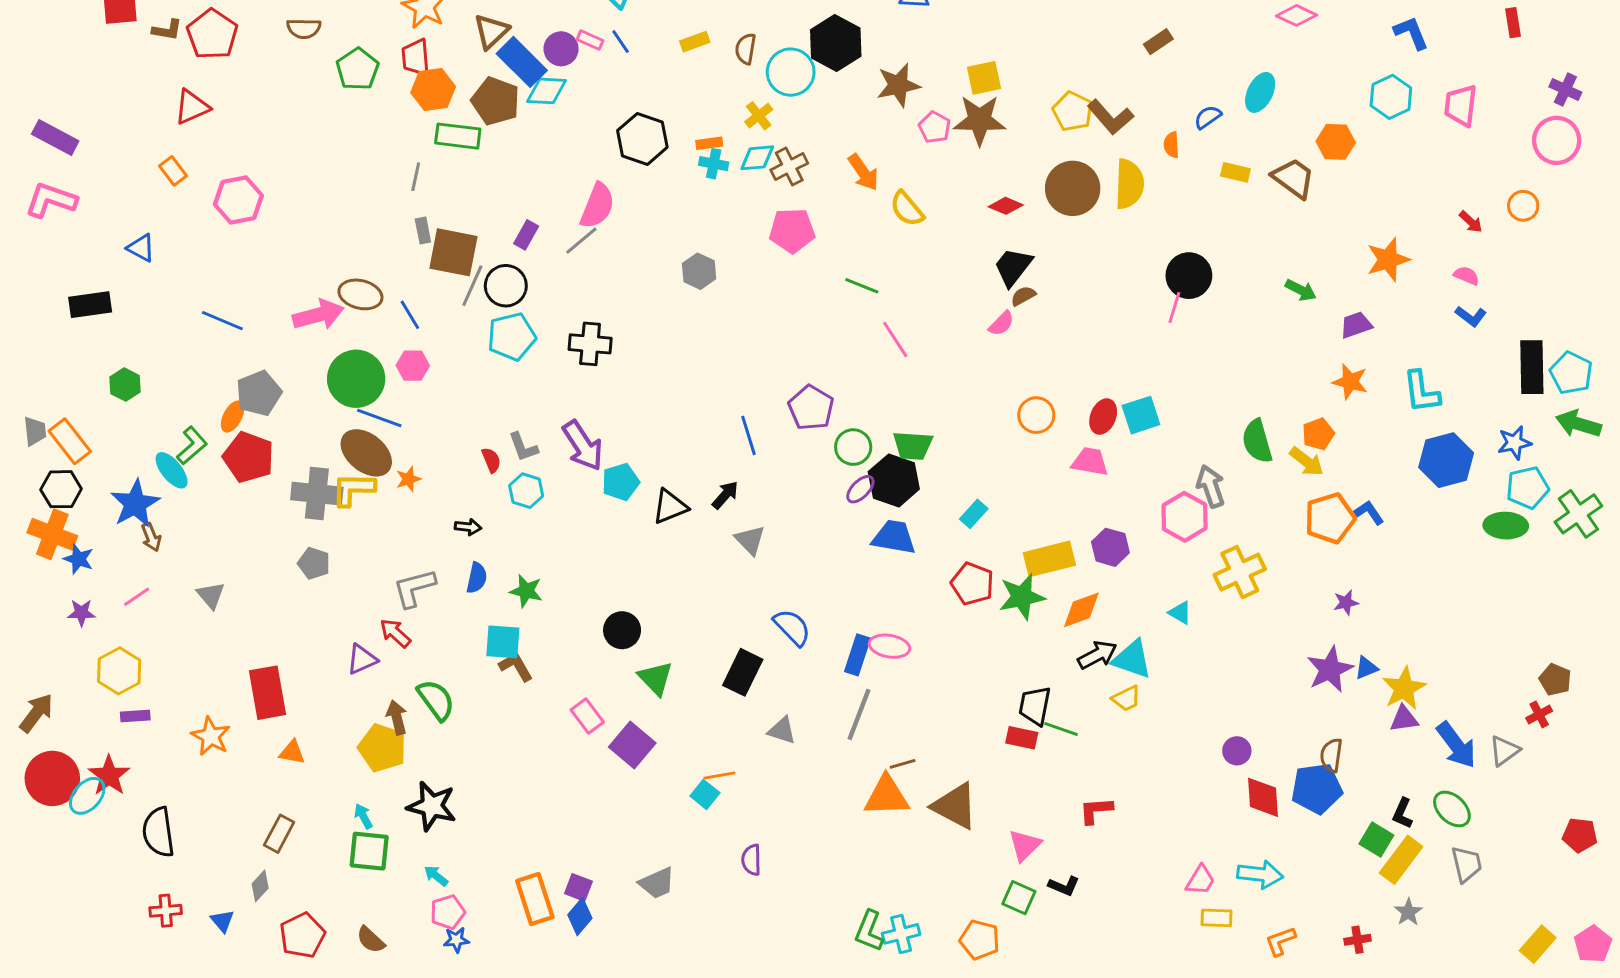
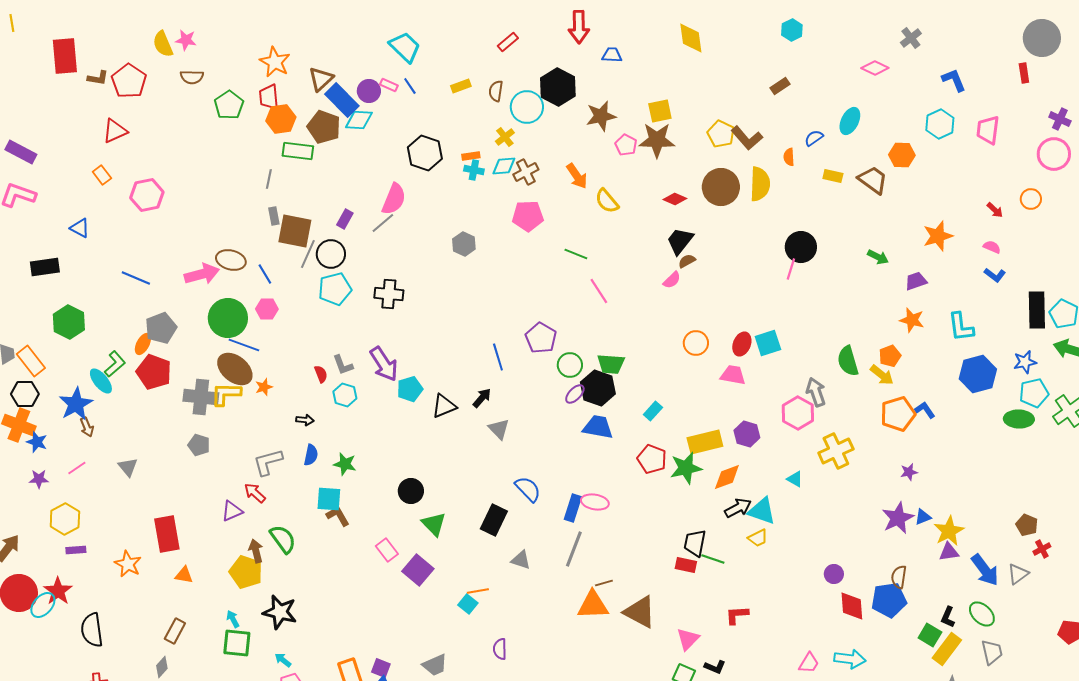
green hexagon: (125, 385) -> (69, 322), size x1.5
brown pentagon: (1555, 680) -> (1027, 525), moved

